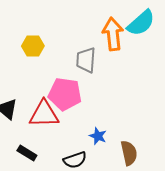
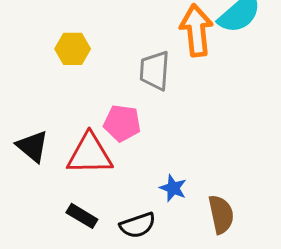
pink pentagon: (65, 94) -> (122, 123), size x0.7
black rectangle: (27, 153) -> (82, 216), moved

